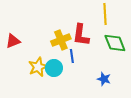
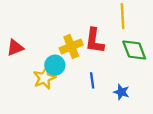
blue line: (72, 56) -> (92, 80), moved
cyan circle: (54, 68) -> (55, 65), moved

